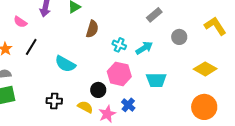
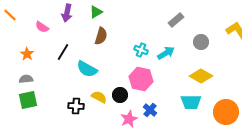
brown semicircle: (92, 29) -> (101, 36), moved
black line: (31, 47) -> (63, 52), moved
yellow diamond: (205, 69) -> (201, 76), moved
cyan trapezoid: (156, 80) -> (191, 102), moved
yellow semicircle: (85, 107) -> (99, 97), moved

